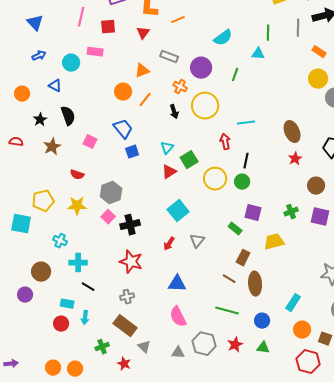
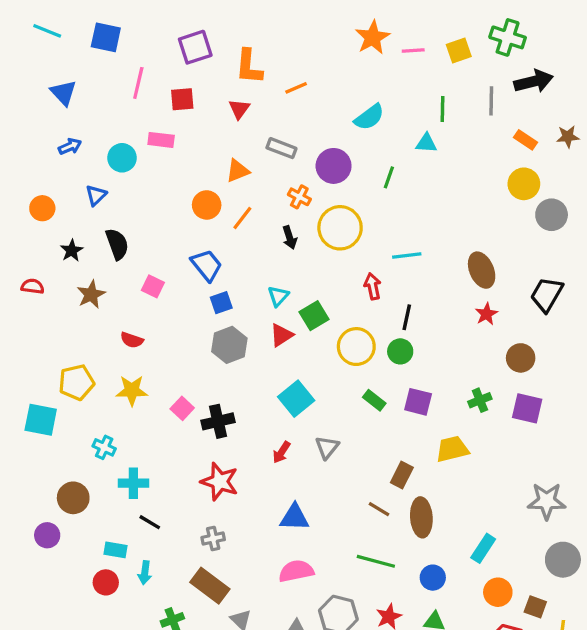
blue triangle: (55, 86) -> (96, 195), turned 48
gray hexagon: (111, 193) -> (229, 345), moved
green rectangle: (235, 229) -> (374, 400), moved
pink semicircle: (178, 317) -> (296, 571), turned 105

